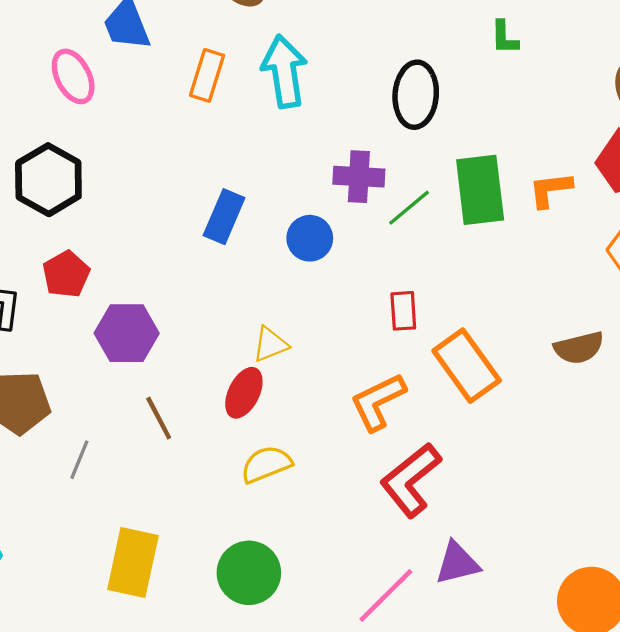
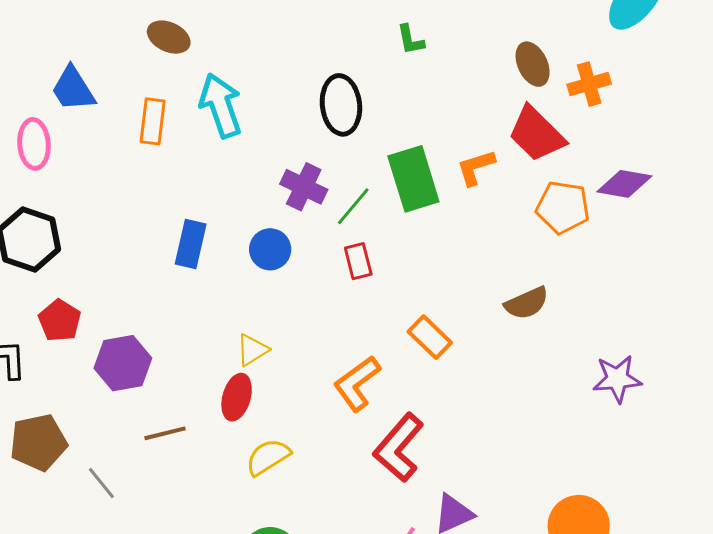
pink ellipse: (73, 76) -> (34, 144), turned 33
purple cross: (359, 177) -> (304, 187), turned 33
red rectangle: (403, 311) -> (358, 261), moved
orange rectangle: (467, 366) -> (430, 337), size x0.7
brown line: (159, 418) -> (165, 433), turned -66
gray line: (79, 460) -> (101, 483), turned -51

